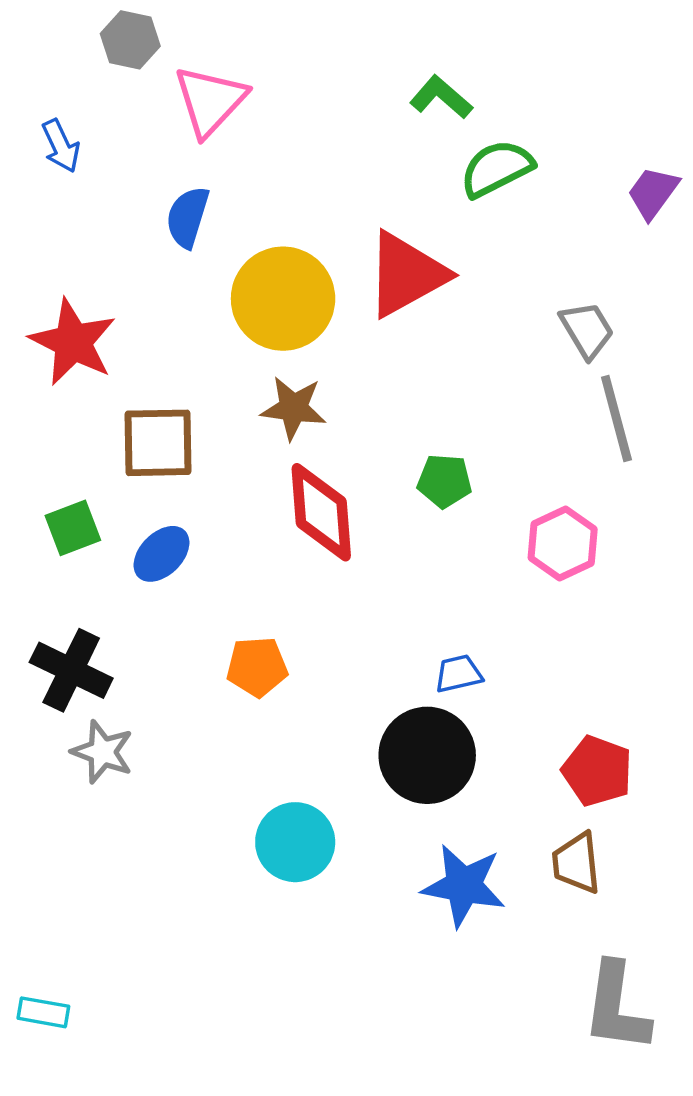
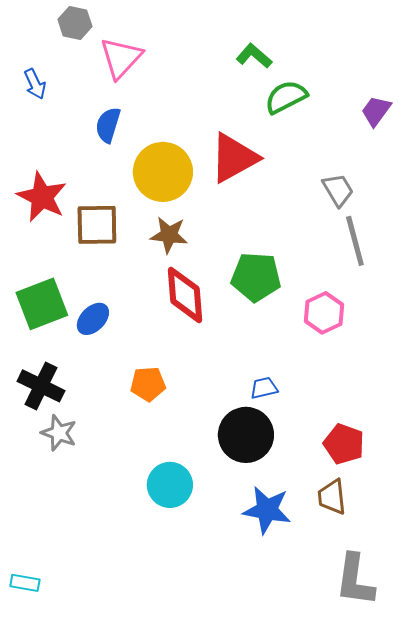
brown square: (158, 443) -> (97, 225), moved
green pentagon: (445, 481) -> (256, 277), size x1.6
green square: (73, 528) -> (42, 304), size x1.6

